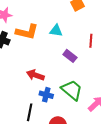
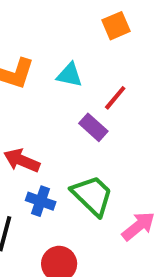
red line: (91, 41) -> (115, 98), moved, turned 32

